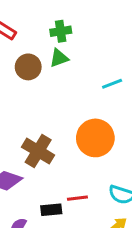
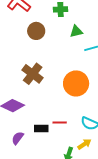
green triangle: (59, 58) -> (76, 31), moved
brown cross: (38, 151) -> (33, 74), moved

